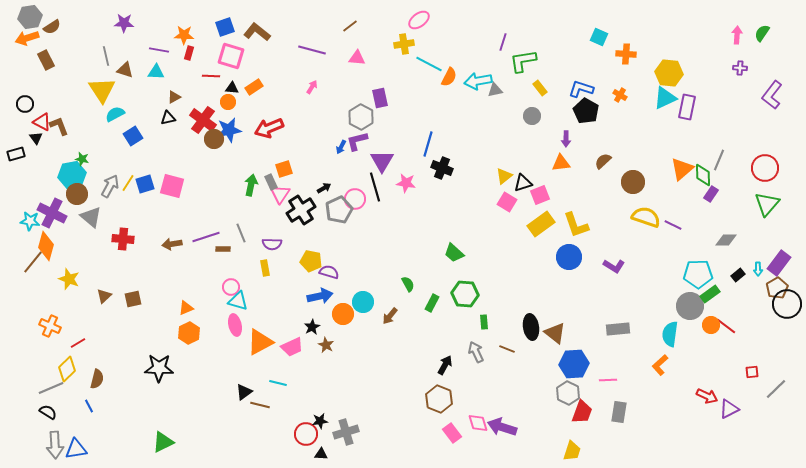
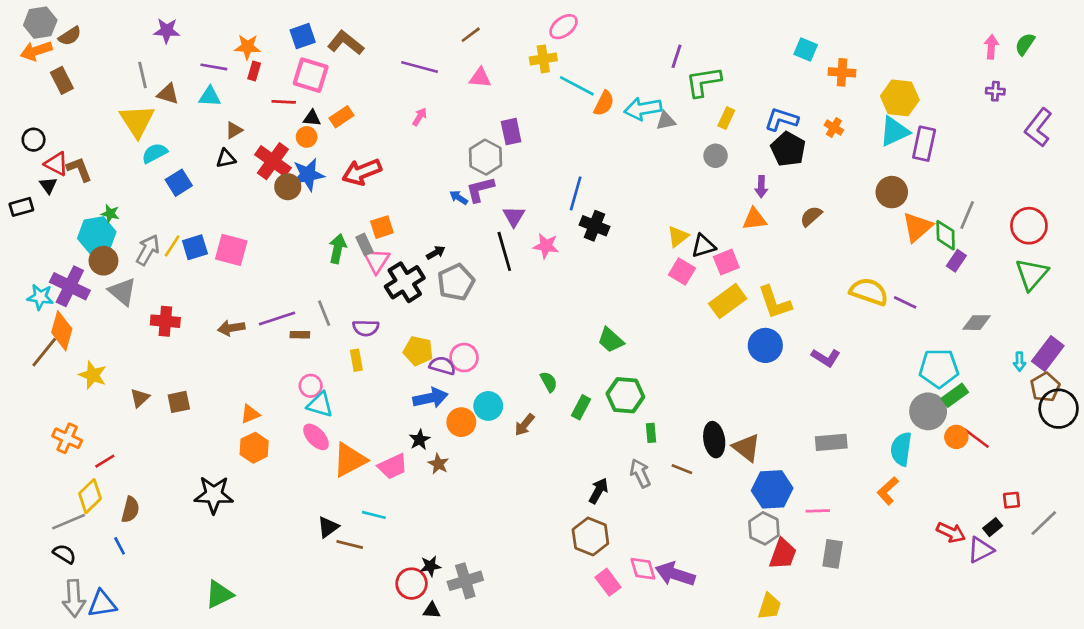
yellow rectangle: (540, 88) -> (726, 118), turned 63
blue arrow: (341, 147) -> (459, 197), turned 96
purple triangle: (382, 161) -> (514, 216), size x0.7
brown circle: (633, 182) -> (892, 192), moved
pink circle: (355, 199) -> (464, 358), moved
black rectangle: (738, 275) -> (993, 527), moved
pink ellipse: (235, 325) -> (316, 437), turned -30

